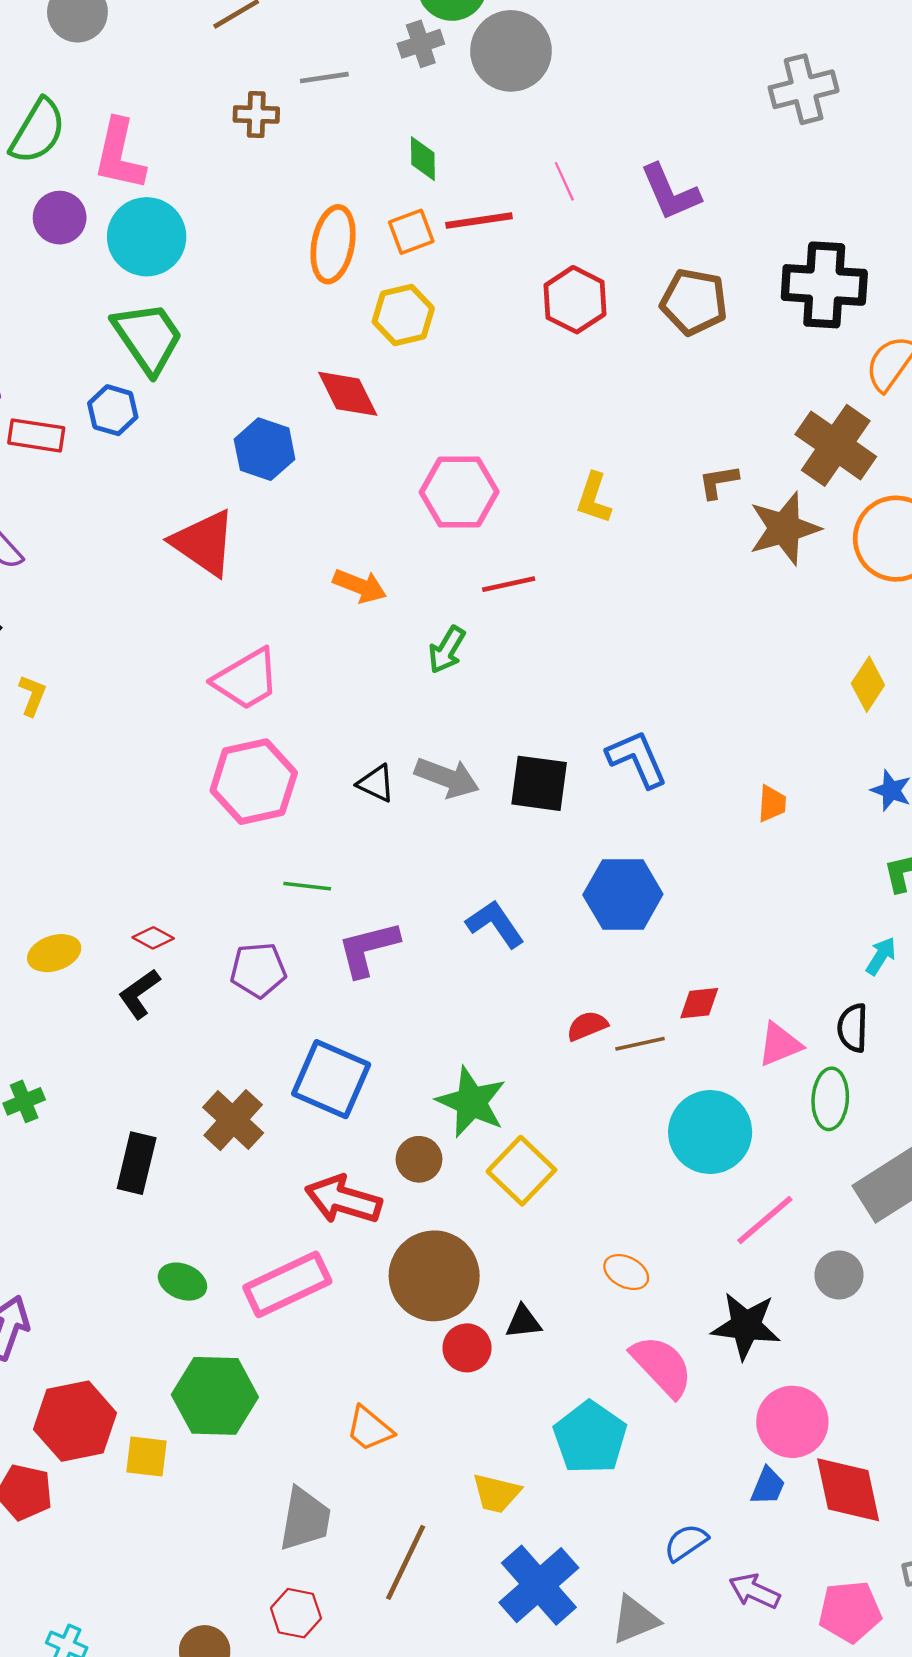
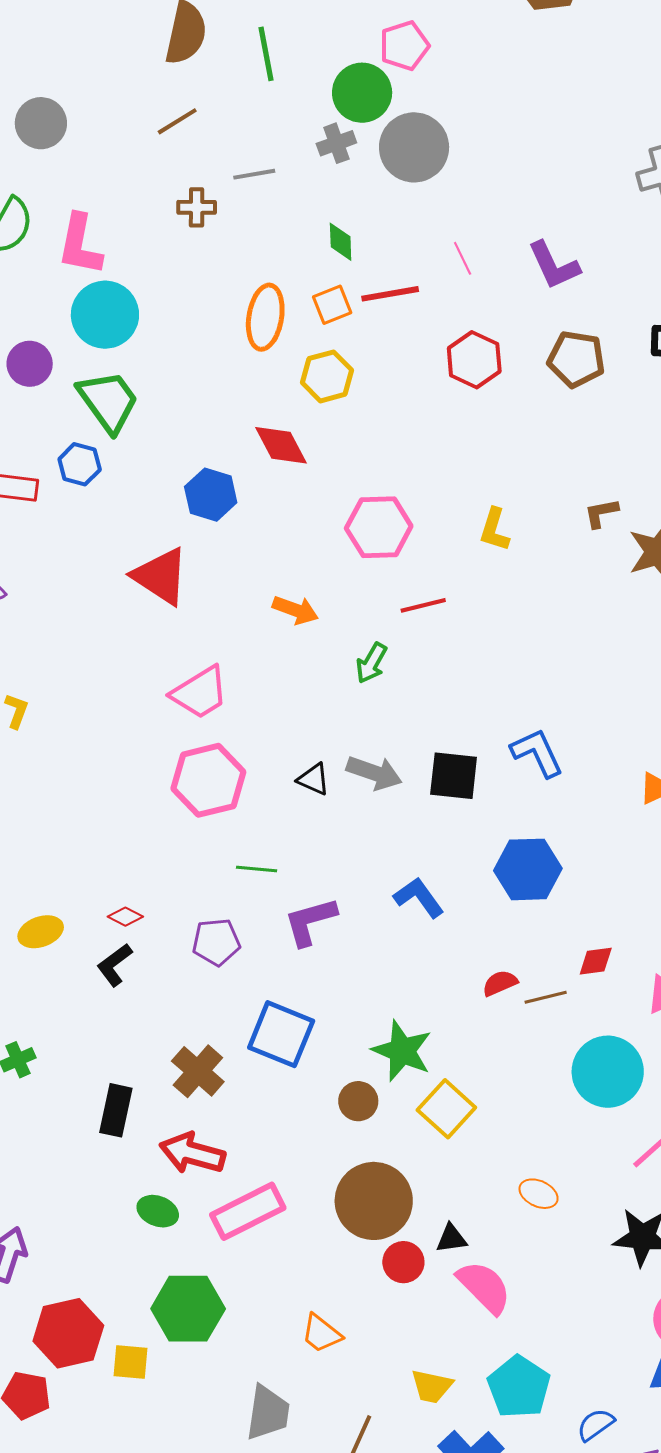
purple circle: (60, 218) -> (30, 364), moved
red arrow: (343, 1200) -> (192, 1153), moved
pink semicircle: (662, 1366) -> (484, 1287), moved
cyan pentagon: (590, 1438) -> (519, 1387), moved

